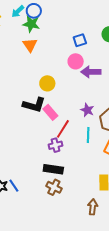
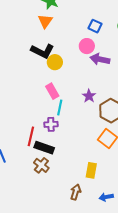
blue square: (80, 40) -> (95, 26), turned 32
black L-shape: (34, 105) -> (42, 51), moved
red line: (63, 129) -> (31, 136), moved, turned -30
cyan line: (88, 135) -> (60, 108), moved

